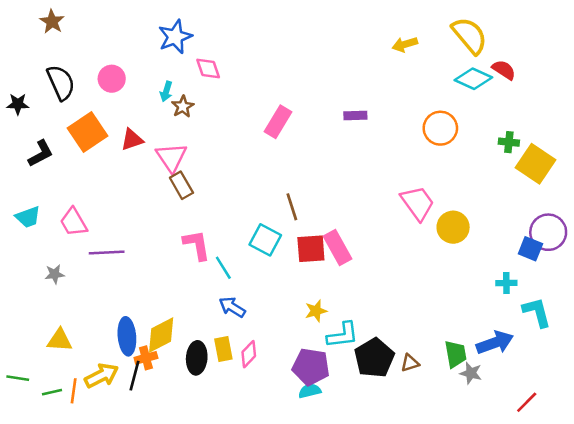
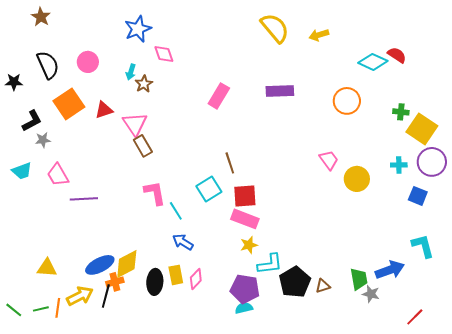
yellow semicircle: (470, 36) -> (275, 28), moved
purple rectangle: (355, 115) -> (280, 91), size x1.5
pink trapezoid: (418, 203) -> (329, 160), size x0.7
purple circle: (548, 232) -> (432, 162), moved
cyan square: (265, 240) -> (209, 189), turned 30
pink rectangle: (338, 247) -> (245, 219), moved, turned -40
gray star: (55, 274) -> (43, 140), moved
cyan cross: (506, 283) -> (399, 165), moved
blue ellipse: (127, 336) -> (100, 265), turned 68
green line: (18, 378) -> (14, 310), moved, turned 30

